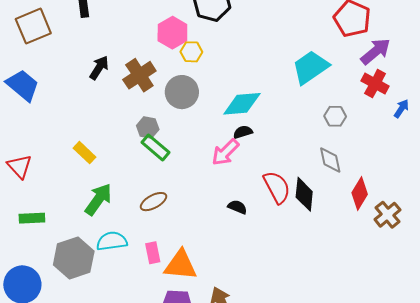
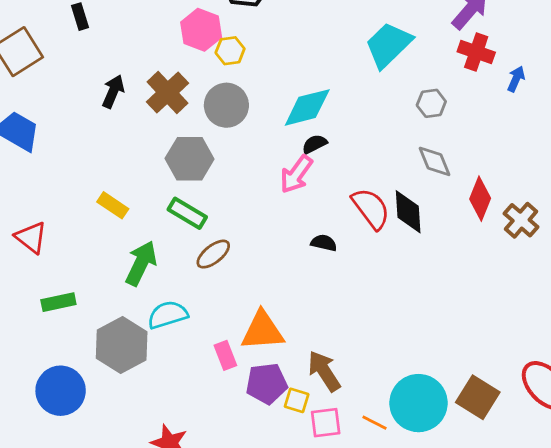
gray hexagon: (148, 127) -> (190, 159), size x1.6
green rectangle: (156, 147) -> (187, 213), moved
pink rectangle: (153, 253) -> (225, 355), moved

